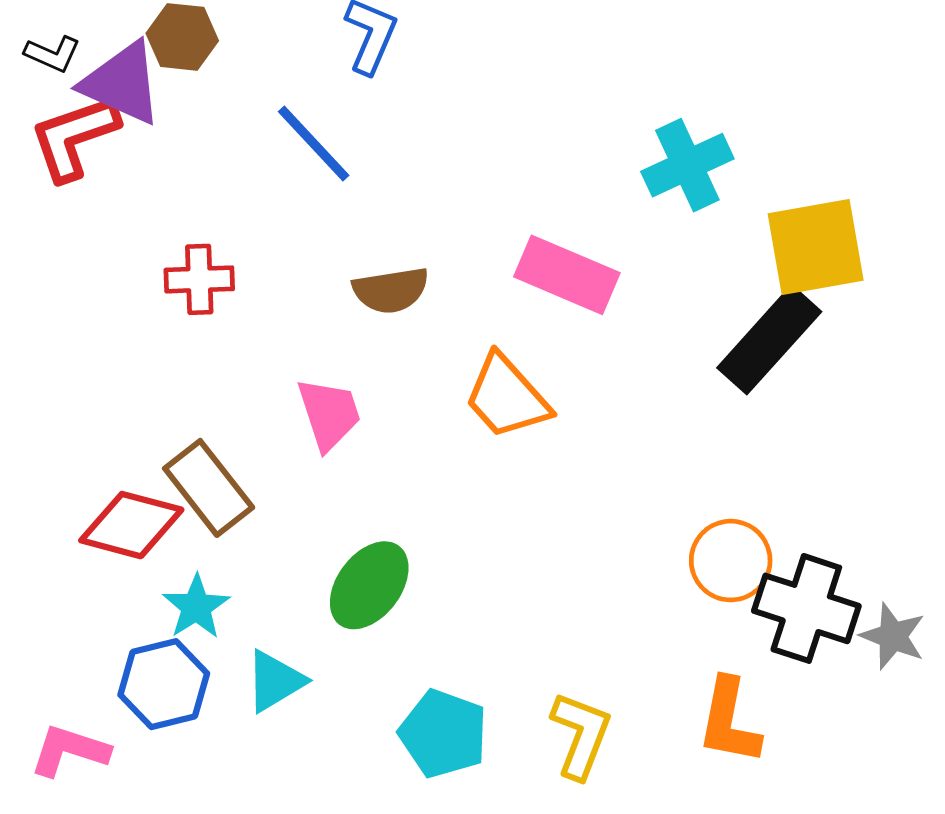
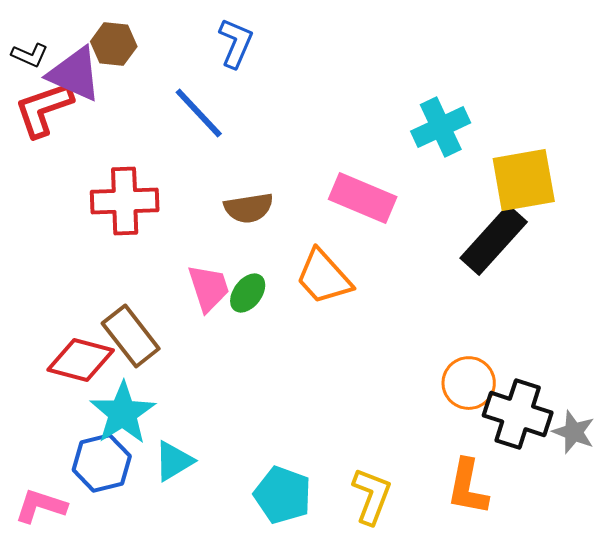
red cross: (199, 279) -> (125, 201), size x1.5
green ellipse: (369, 585) -> (248, 293), moved, size x0.7
cyan star: (196, 607) -> (123, 413), size x1.5

